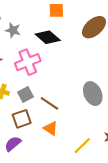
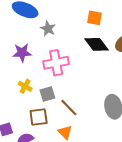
black diamond: (48, 37) -> (96, 44), moved

